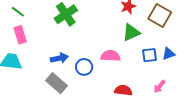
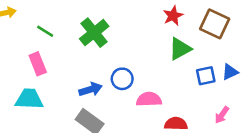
green line: (18, 12) -> (45, 31), moved
pink semicircle: (110, 56) -> (149, 99), moved
blue circle: (84, 67) -> (122, 79), moved

